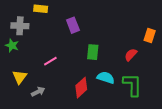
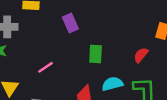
cyan semicircle: (106, 78) -> (112, 84), turned -30

